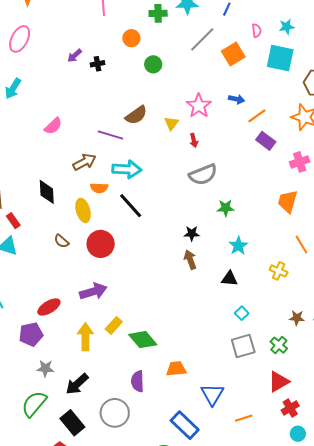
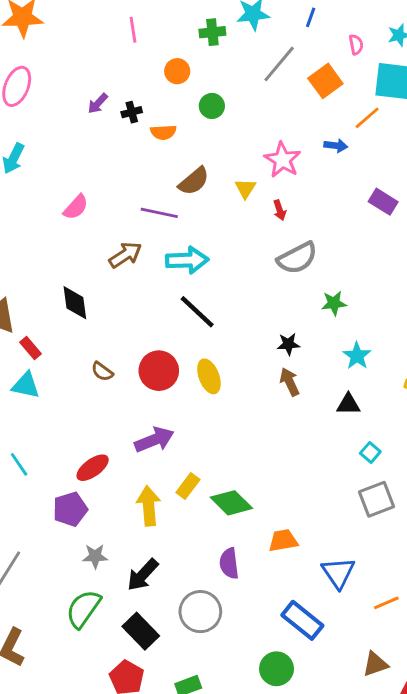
orange line: (257, 116) -> (367, 118), moved
orange semicircle: (99, 188) -> (163, 132), moved
yellow ellipse: (83, 210) -> (209, 376), moved

